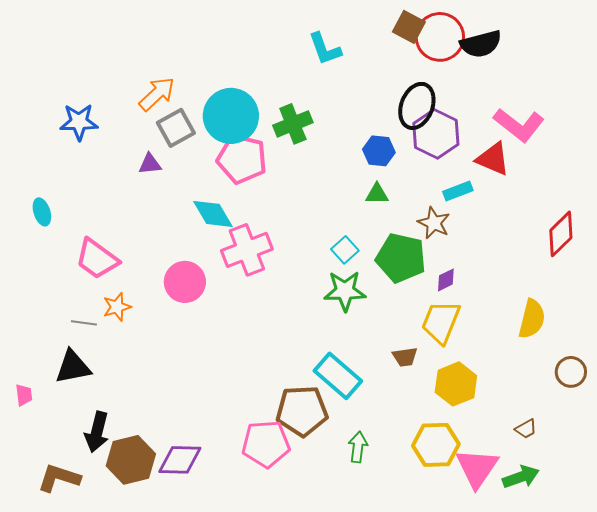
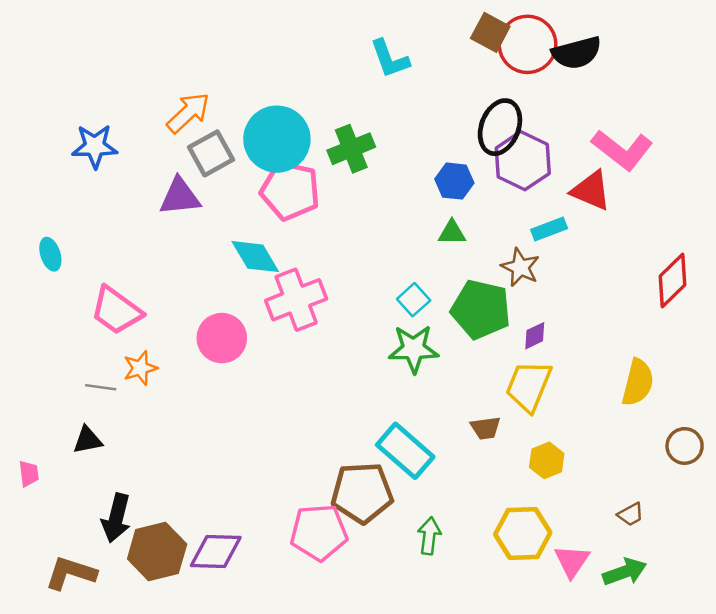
purple triangle: (150, 164) -> (180, 197), size x1.5
black triangle: (73, 367) -> (88, 440), size x0.7
yellow hexagon: (456, 384) -> (547, 460), size x0.7
pink triangle: (477, 468) -> (572, 561), size x0.7

